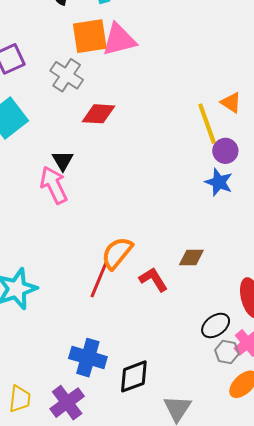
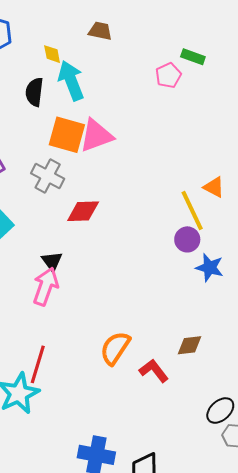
orange square: (90, 36) -> (67, 135), turned 30
purple circle: (225, 151) -> (187, 239), moved
pink arrow: (54, 185) -> (46, 286), turned 51
red line: (99, 279) -> (38, 364), moved

